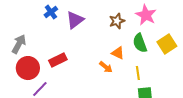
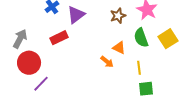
red rectangle: (58, 60) -> (59, 38), moved

